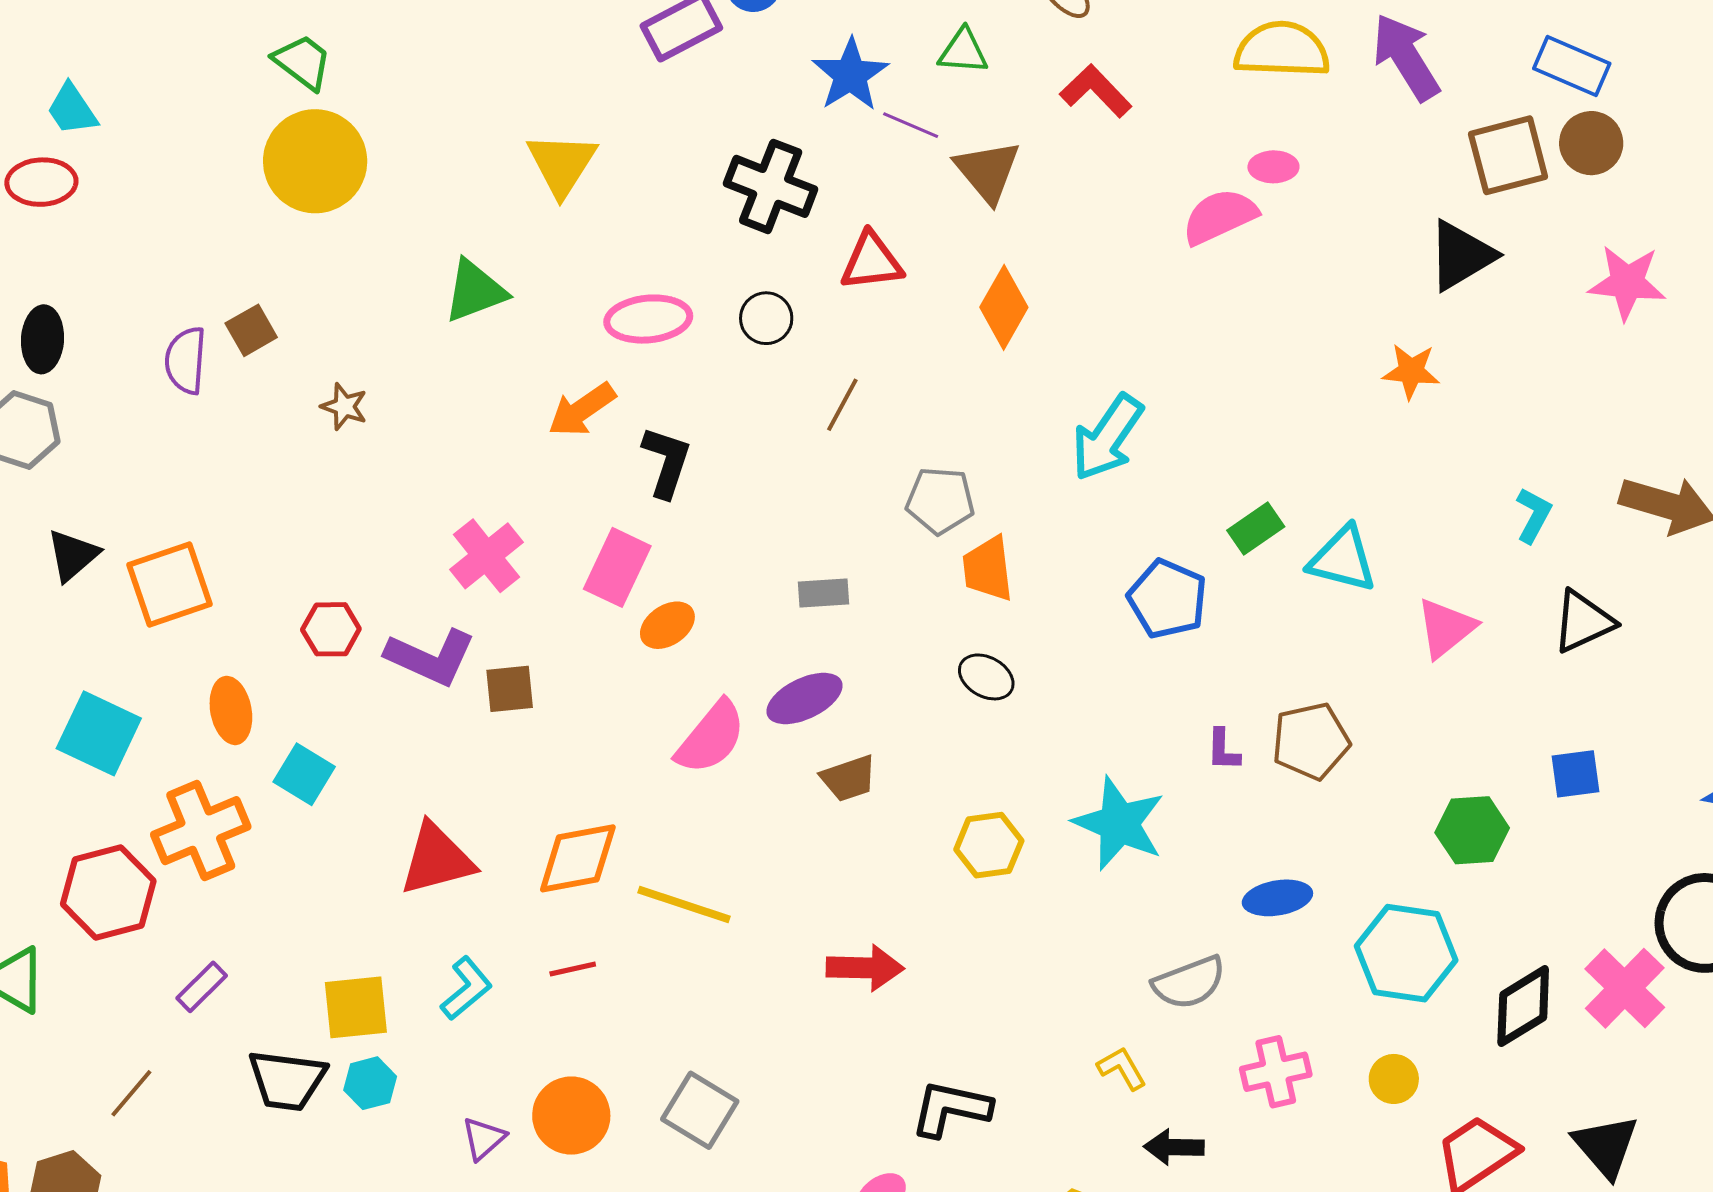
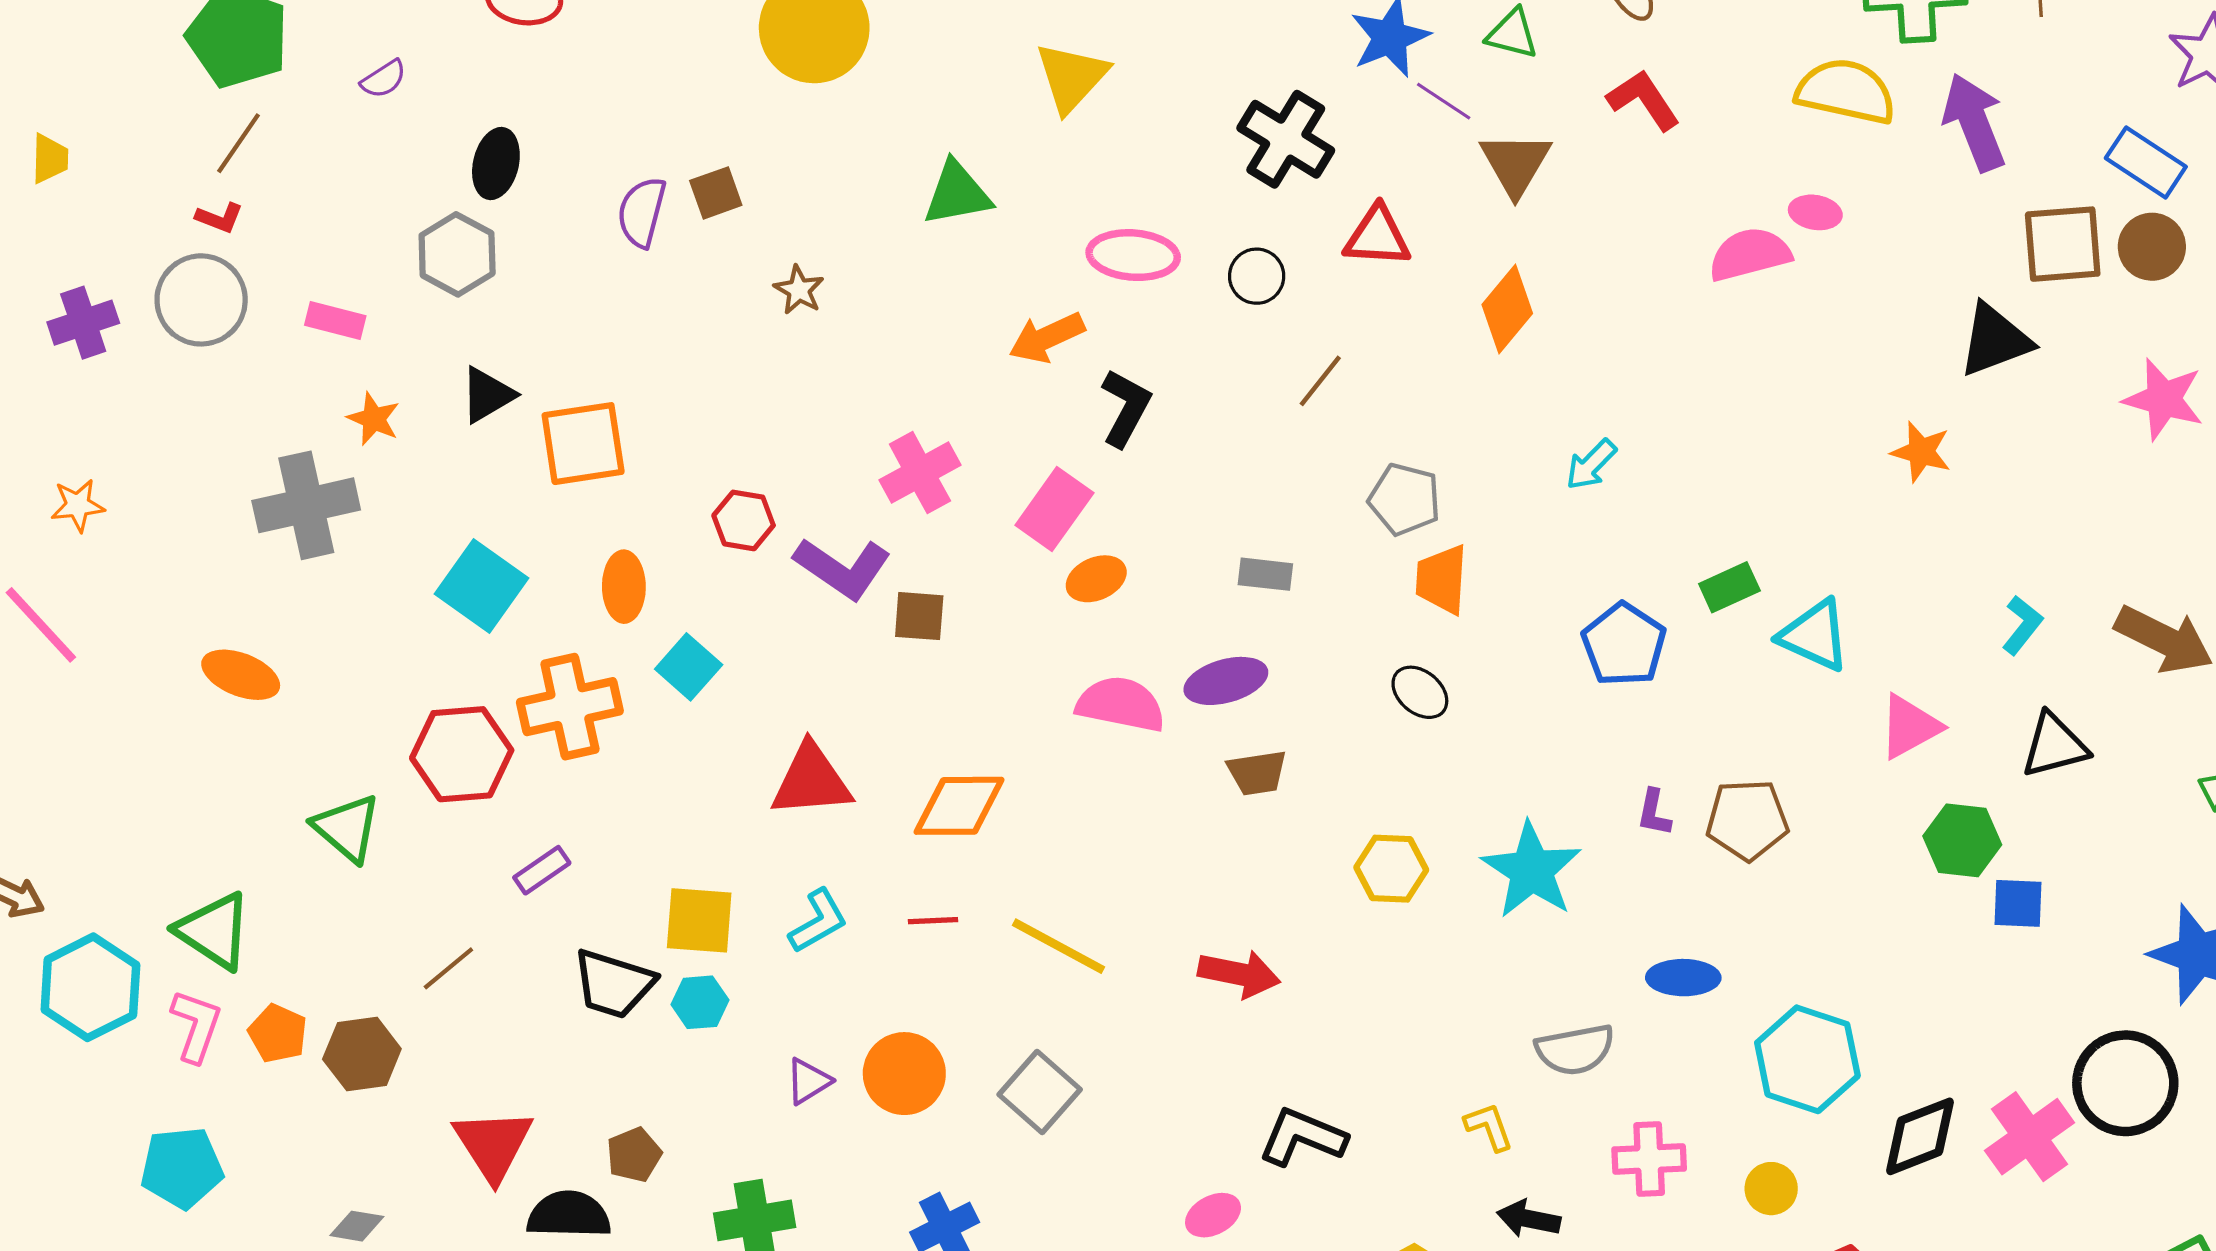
cyan arrow: (1107, 438) -> (1591, 465), size x0.6
pink semicircle: (711, 737) -> (1121, 704), turned -128
green hexagon: (1472, 830) -> (1962, 840), moved
yellow line: (684, 905) -> (1058, 946), moved

